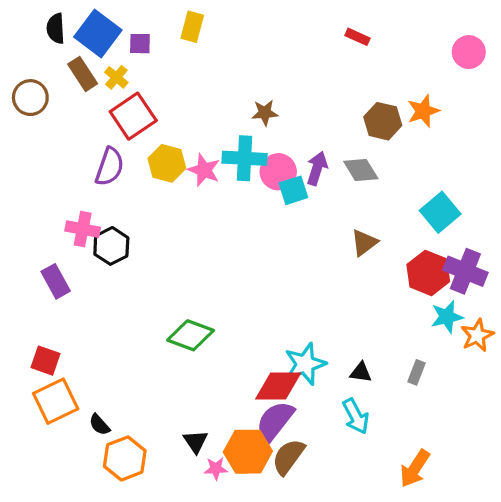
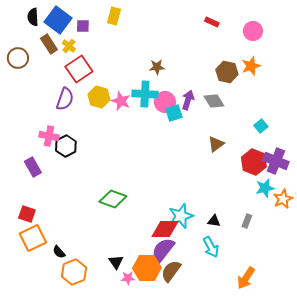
pink circle: (469, 52) -> (253, 31), moved
cyan square: (440, 212) -> (261, 126), size x0.6

